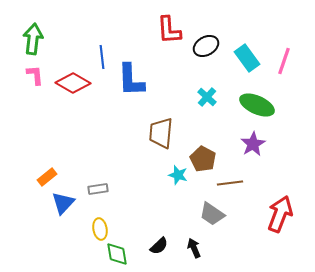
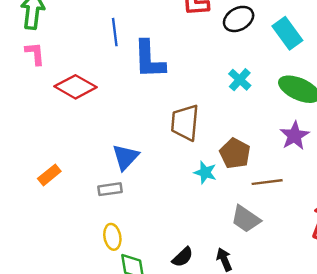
red diamond: (73, 83) -> (75, 87), moved
blue triangle: (63, 203) -> (125, 157), moved

